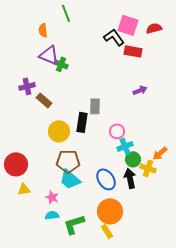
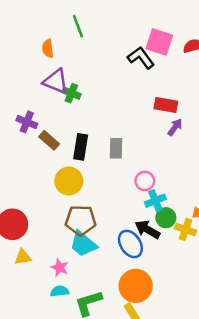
red rectangle: (133, 51) -> (166, 105), moved
purple cross: (27, 86) -> (27, 122), turned 35
purple arrow: (140, 90) -> (175, 127), turned -32
black rectangle: (82, 122) -> (81, 147), moved
black arrow: (130, 178) -> (147, 230), moved, turned -48

